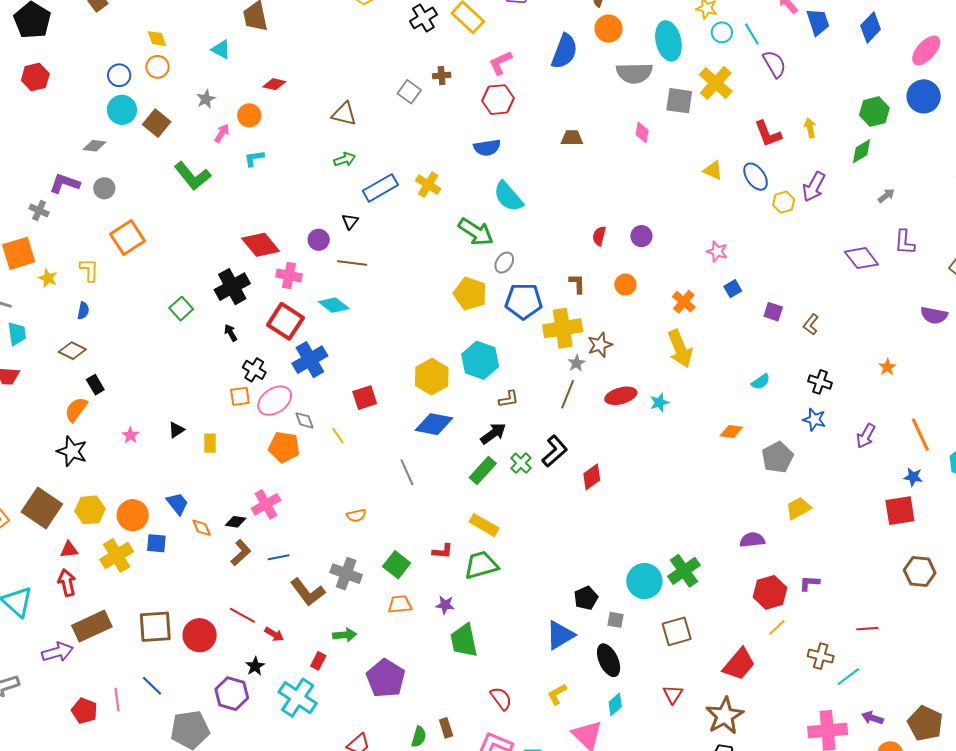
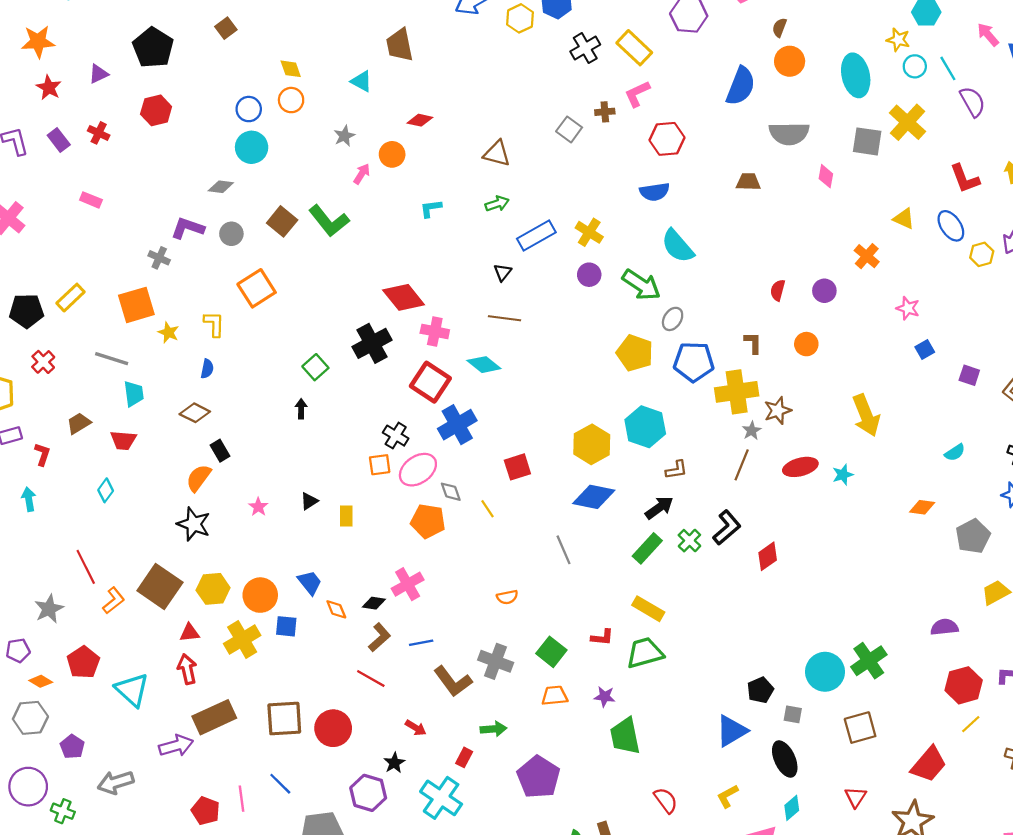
pink L-shape: (501, 63) -> (637, 94), moved
gray semicircle: (634, 73) -> (789, 134), moved
brown square: (157, 123) -> (282, 221), moved
cyan L-shape: (254, 158) -> (431, 208), moved
purple circle: (319, 240) -> (589, 275), moved
orange cross: (684, 302) -> (867, 256), moved
black arrow: (231, 333) -> (301, 409), moved, turned 30
red line: (242, 615) -> (371, 678), moved

